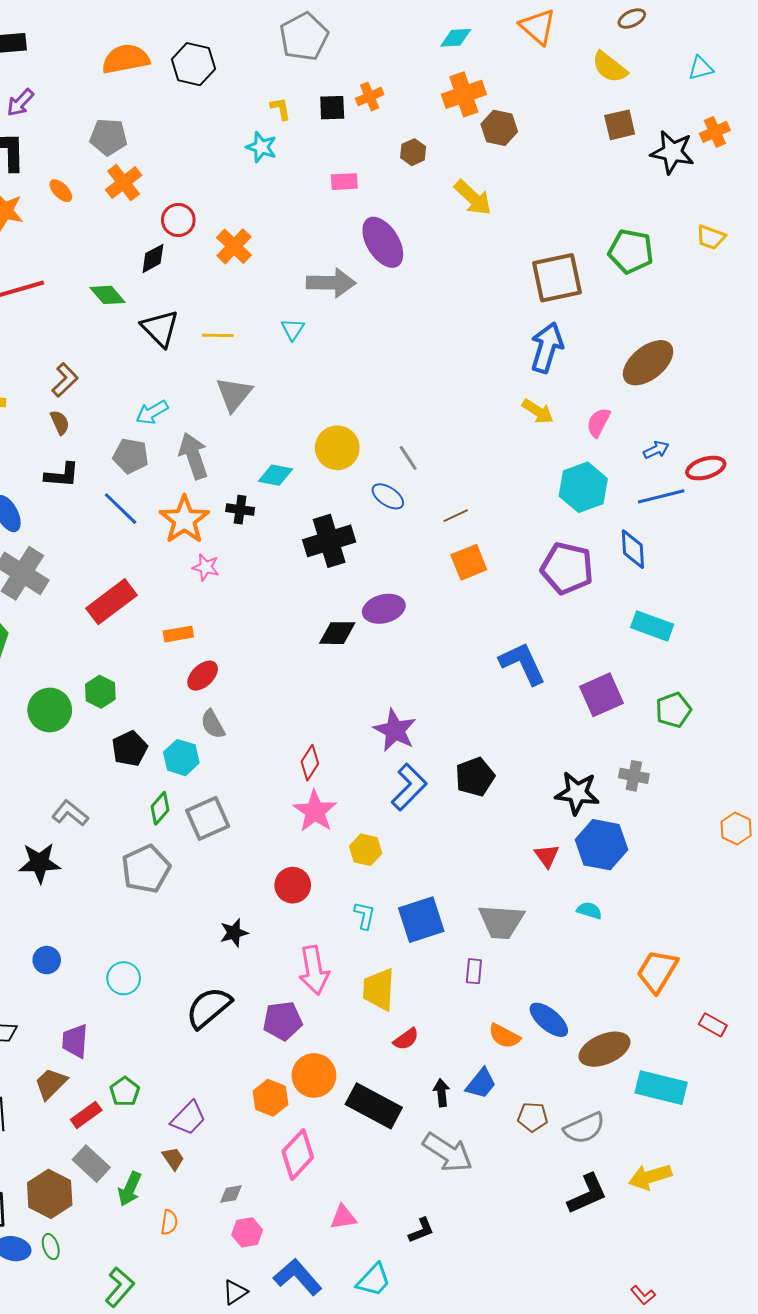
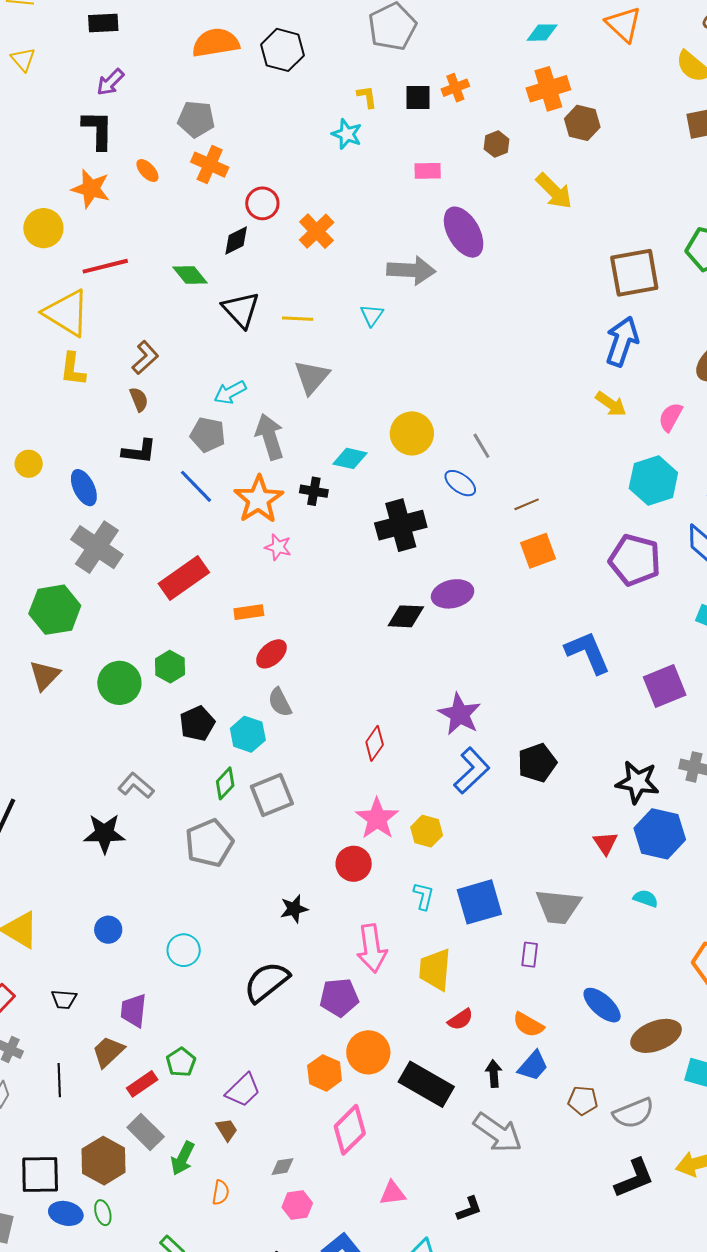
orange cross: (124, 183) -> (210, 165), turned -30
pink star: (315, 811) -> (377, 819), moved
orange semicircle: (504, 1036) -> (528, 1025), moved

